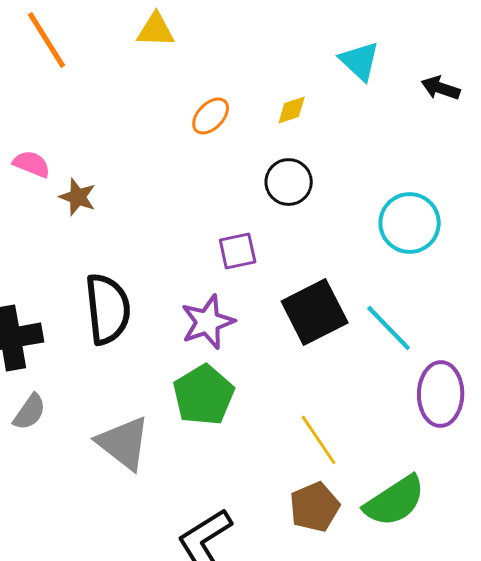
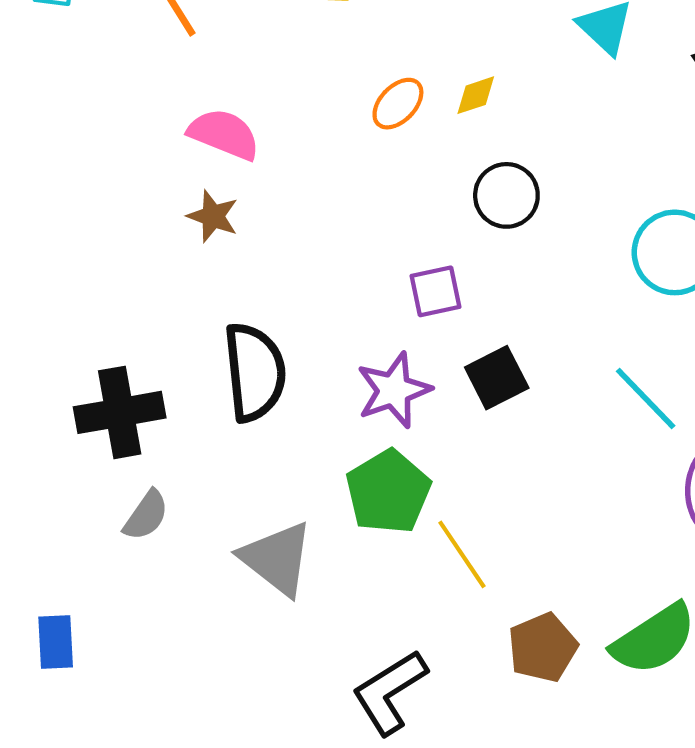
yellow diamond: (292, 110) -> (476, 95), moved
pink semicircle: (32, 164) -> (224, 134), moved, size x1.4
black square: (315, 312) -> (497, 378), moved, size x0.7
yellow line: (319, 440) -> (462, 554), moved

